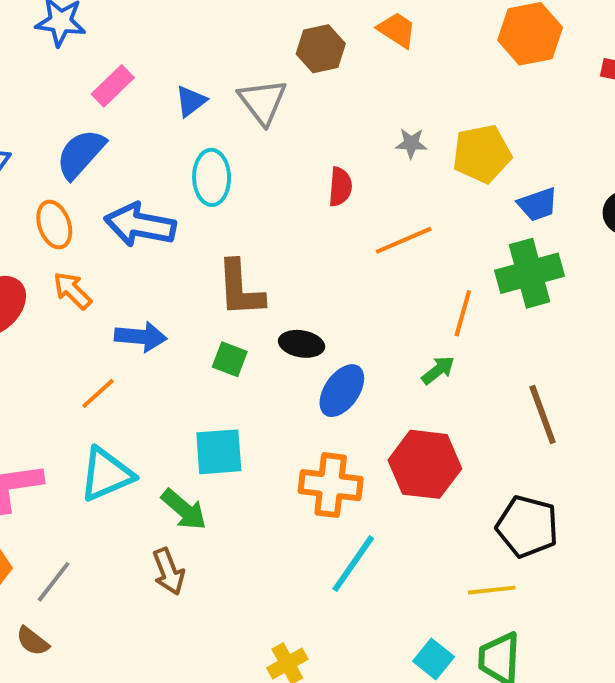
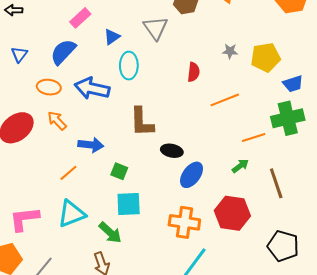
blue triangle: (191, 101) -> (112, 37), moved
orange ellipse: (54, 225) -> (49, 87), turned -65
orange line: (463, 313) -> (254, 138), turned 55
green square: (230, 359) -> (119, 171), moved
brown line: (543, 415) -> (276, 183), moved

